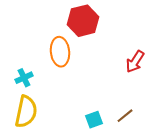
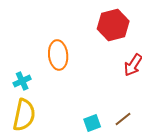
red hexagon: (83, 21) -> (113, 25), moved

